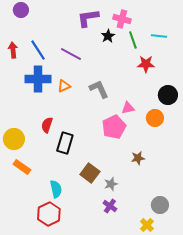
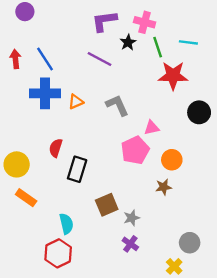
purple line: (71, 54) -> (100, 59), moved
red star: (146, 64) -> (173, 76), size x1.4
orange circle: (155, 118) -> (172, 160), moved
brown square: (90, 173) -> (107, 205), turned 30

